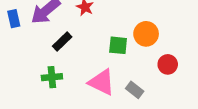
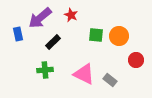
blue rectangle: (14, 19) -> (18, 34), moved
green square: (118, 45) -> (96, 35), moved

